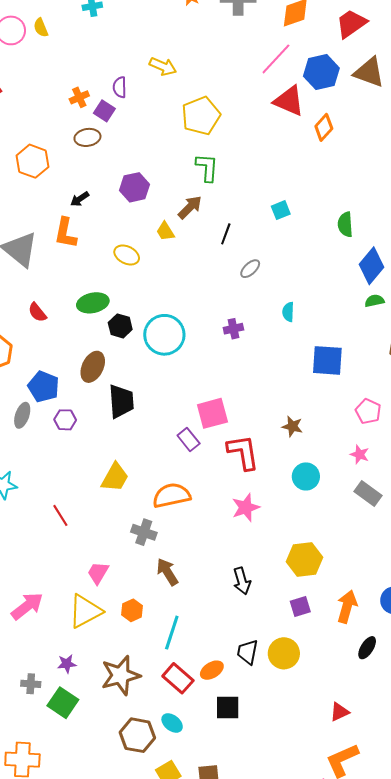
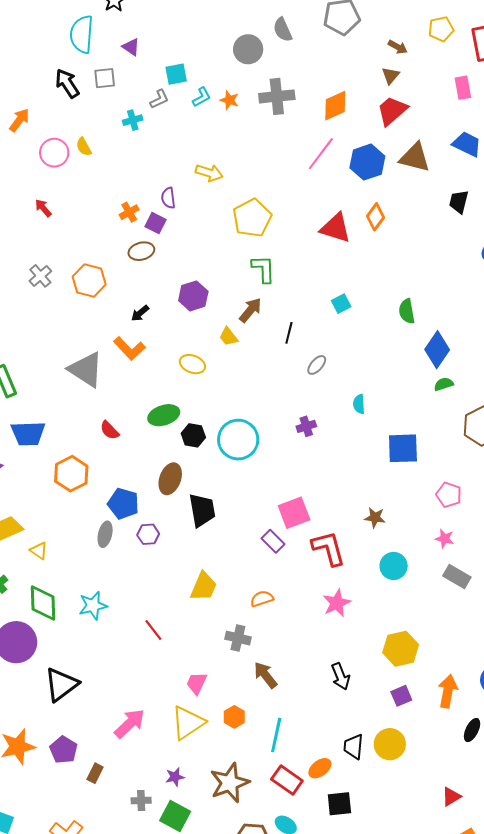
red triangle: (289, 101) -> (336, 228), moved
orange L-shape: (66, 233) -> (129, 349), turned -48
orange semicircle: (172, 495) -> (262, 599), size x0.6

